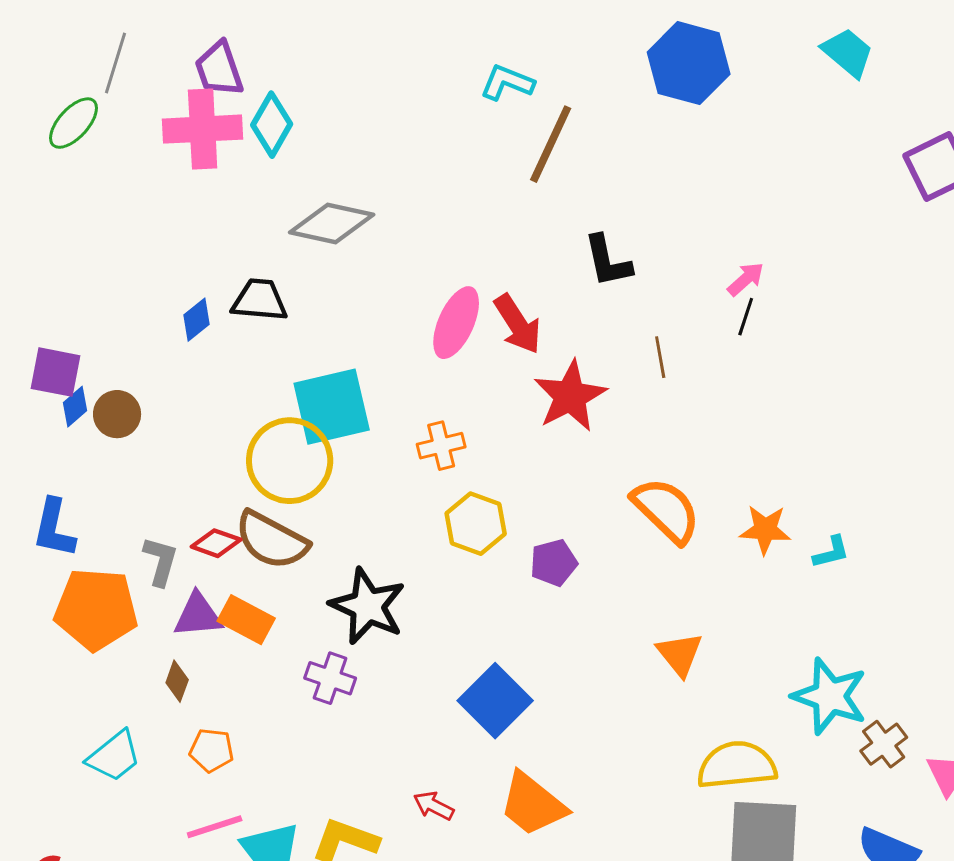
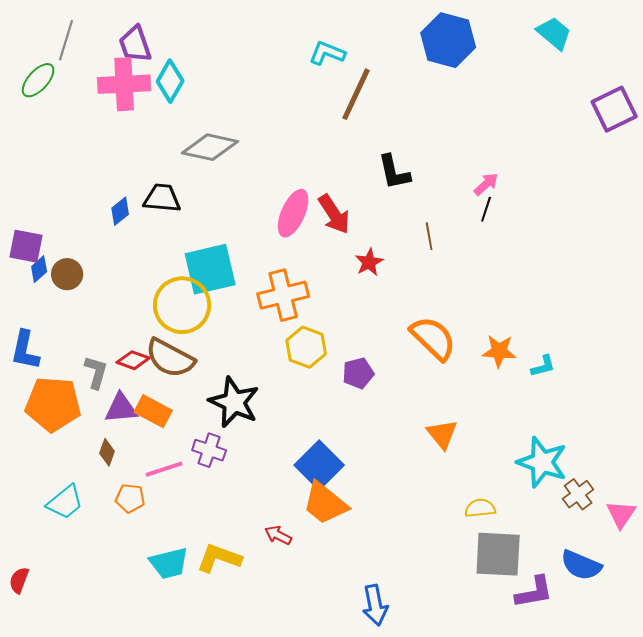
red star: (570, 396) -> (369, 262), size x0.6
orange cross: (441, 446) -> (283, 295), size x1.6
yellow semicircle: (737, 765) -> (480, 508), size x0.6
orange trapezoid: (533, 804) -> (325, 503), moved
pink line: (215, 827) -> (164, 469), moved

